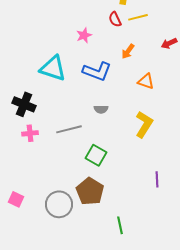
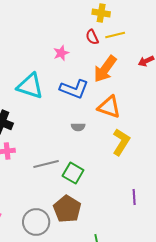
orange arrow: (128, 51) -> (105, 69), size x1.8
orange triangle: (146, 81) -> (109, 107), moved, size x1.4
gray line: (69, 129) -> (46, 164), moved

